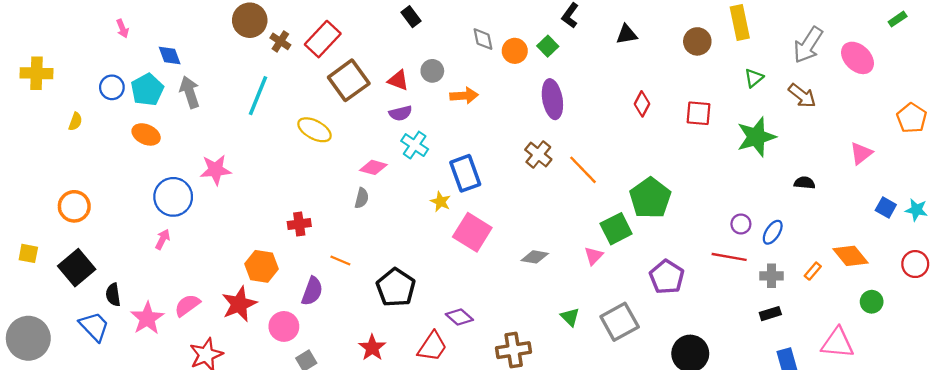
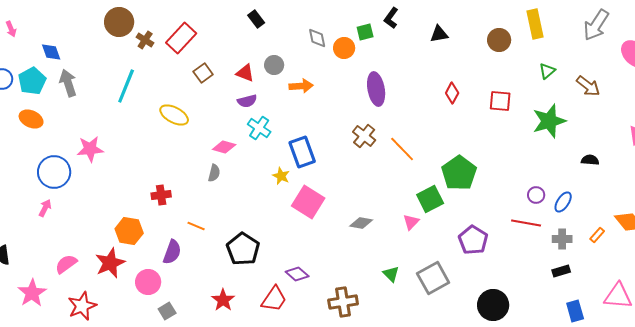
gray arrow: (808, 45) -> (596, 25), moved
green square: (548, 46) -> (365, 32), moved, turned 30
brown square: (349, 80) -> (203, 73), size x0.6
pink star: (147, 318) -> (32, 293), moved

